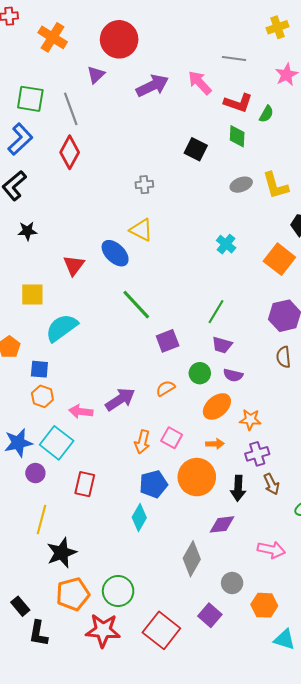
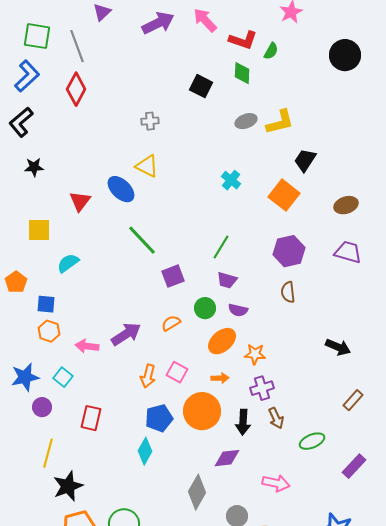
yellow L-shape: (275, 186) -> (280, 122), turned -88
cyan semicircle: (62, 328) -> (68, 263), size x0.7
cyan square: (57, 443) -> (63, 377), size x0.6

